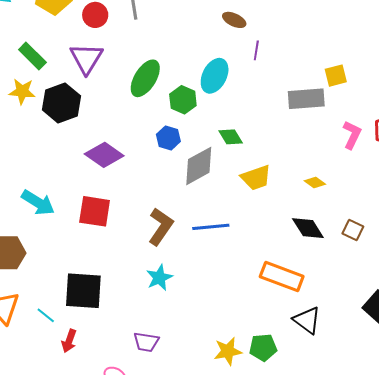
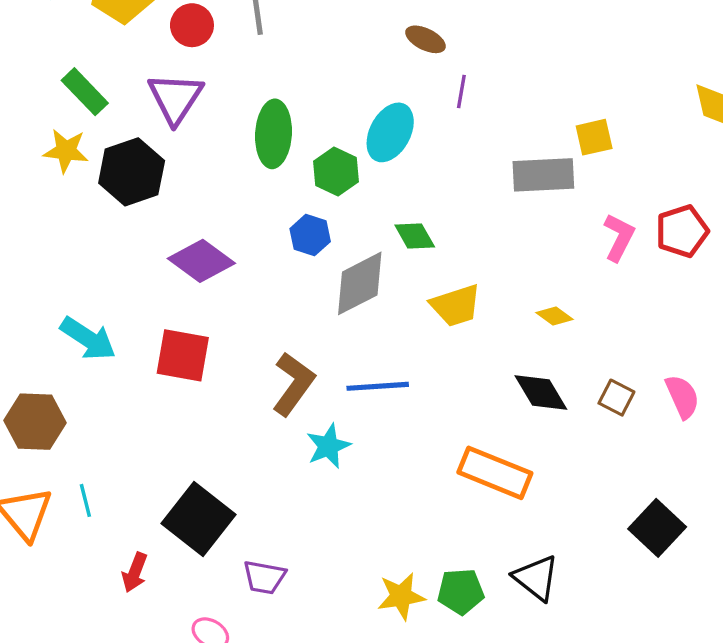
green ellipse: (145, 78) -> (273, 134), turned -30
cyan star: (159, 278) -> (328, 446), moved
black square: (83, 291) -> (199, 519), moved, turned 33
cyan line: (46, 315) -> (85, 500), moved, turned 36
black triangle: (307, 320) -> (536, 578), moved

